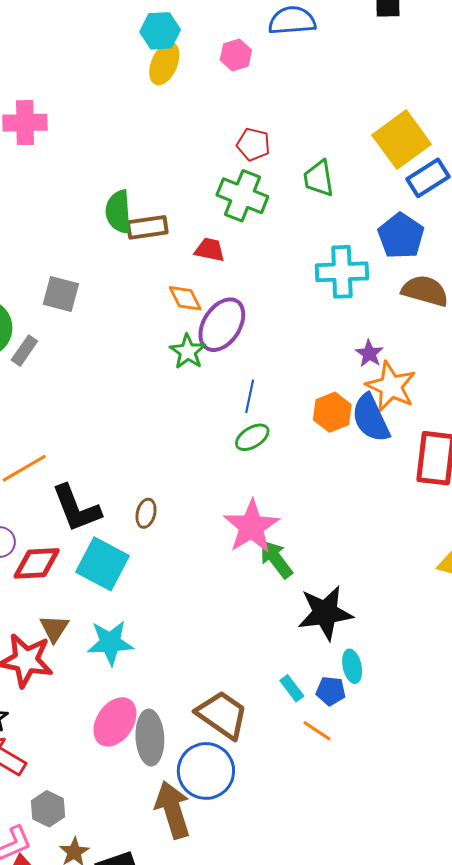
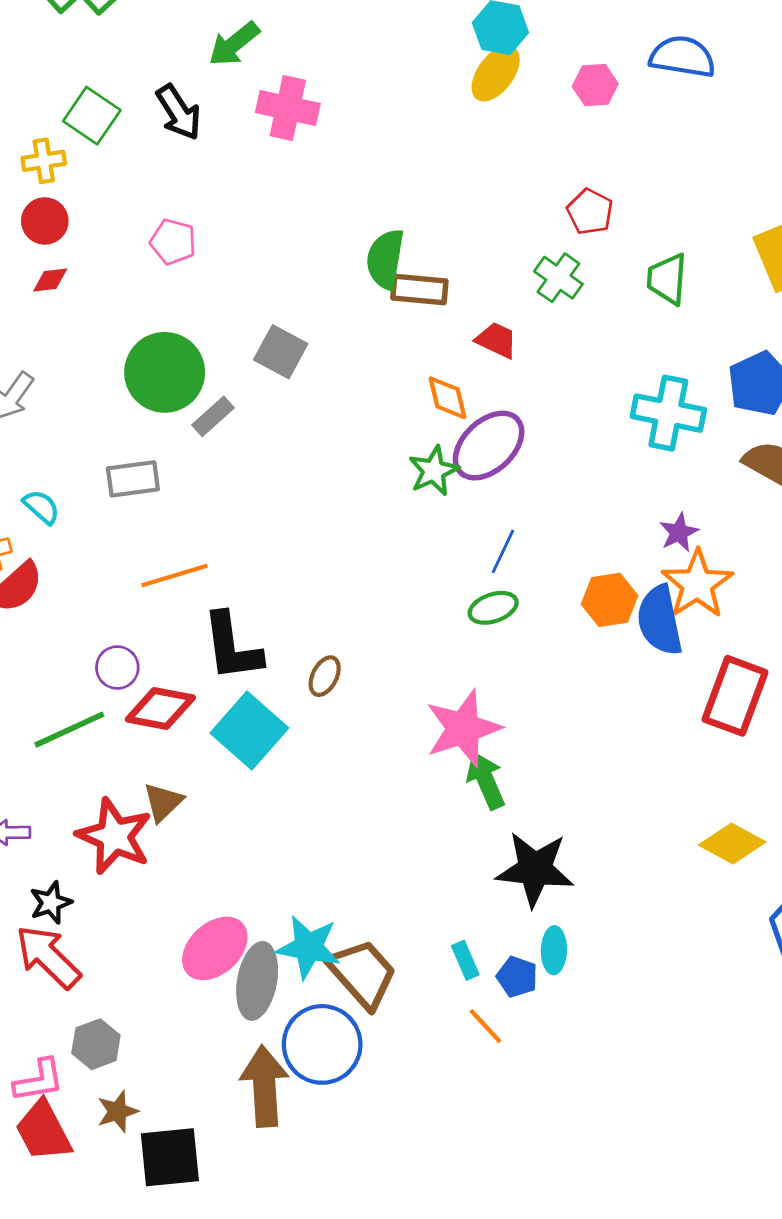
green cross: (242, 196) -> (558, 278), size x0.7
cyan star: (110, 643) -> (308, 947), moved

